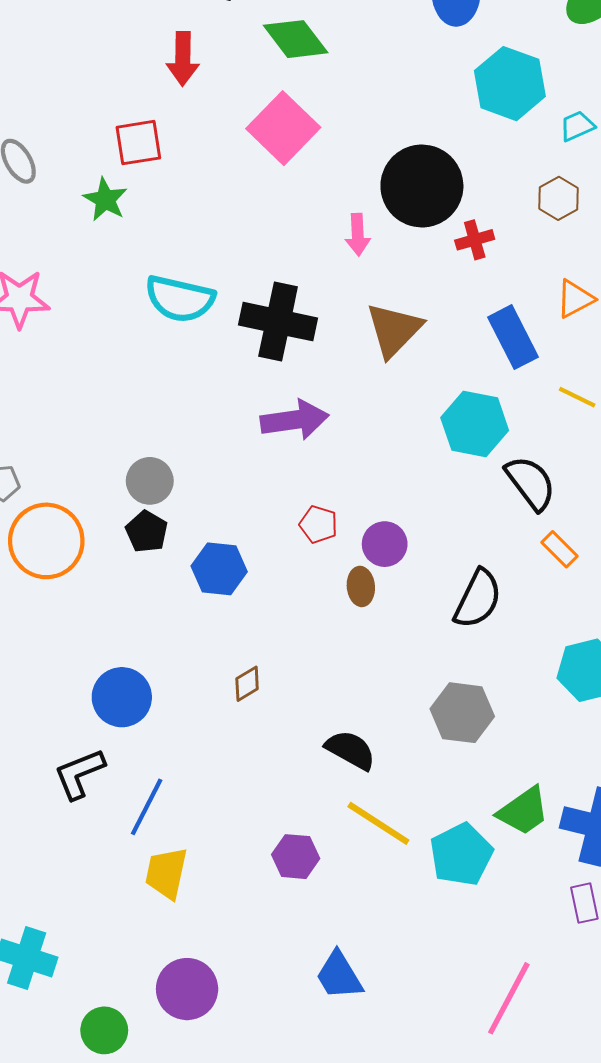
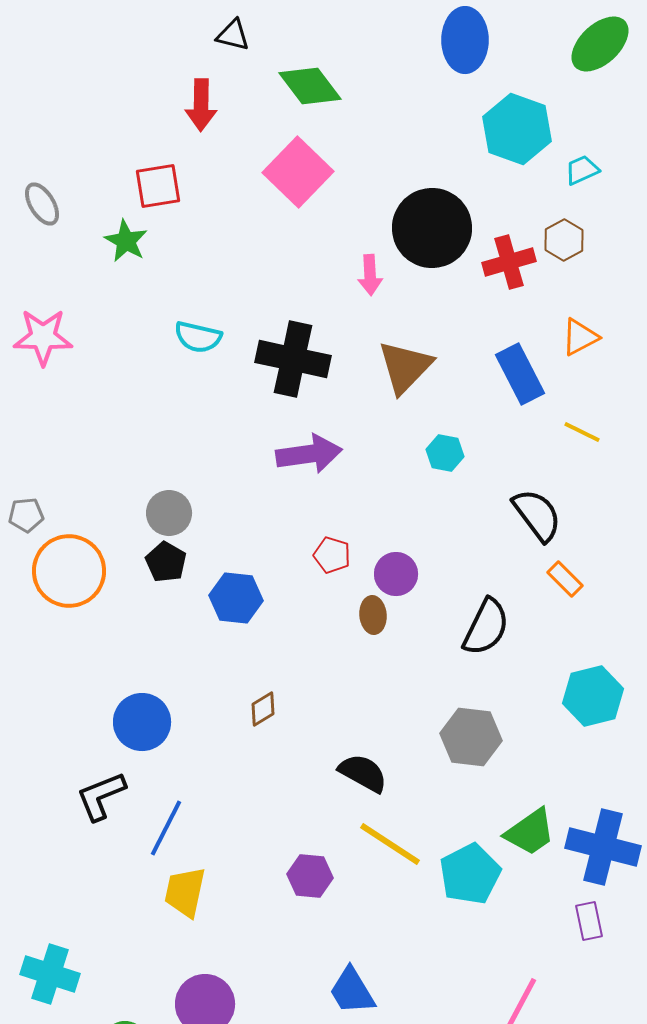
red cross: (475, 240) -> (509, 262), moved, size x1.4
cyan semicircle: (180, 299) -> (198, 337), size x0.7
cyan hexagon: (475, 424) -> (445, 453), moved, size x0.6

